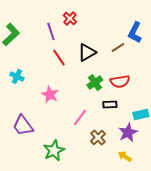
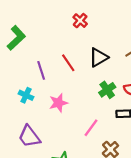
purple line: (51, 32) -> (41, 70), moved
cyan cross: (17, 76) -> (26, 95), moved
pink star: (50, 94) -> (58, 103), turned 30

